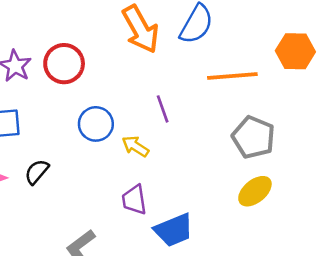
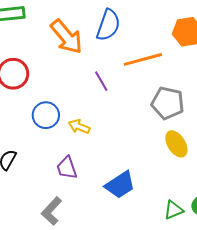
purple line: (163, 109) -> (101, 81), moved
yellow ellipse: (255, 191) -> (176, 144), turned -72
purple trapezoid: (134, 200) -> (67, 168), moved

